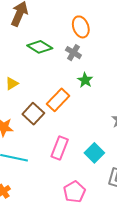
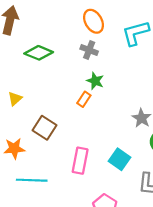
orange ellipse: (81, 27) -> (94, 21), moved
gray cross: (73, 53) -> (89, 50), moved
orange rectangle: (58, 100) -> (84, 99), moved, size x0.6

